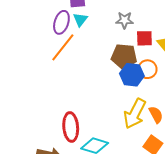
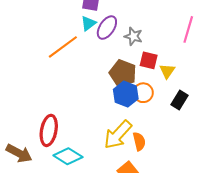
purple ellipse: (61, 22) -> (107, 28), moved

